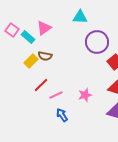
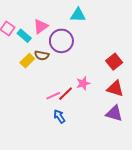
purple circle: (97, 42) -> (61, 41), moved
red line: (41, 85) -> (66, 94), moved
pink star: (85, 95) -> (83, 83), moved

